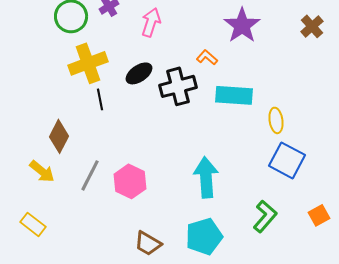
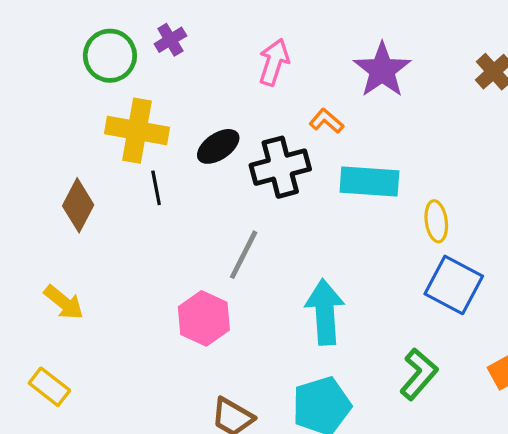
pink arrow: (151, 22) -> (274, 62), moved
yellow cross: (88, 63) -> (137, 131), turned 30
brown diamond: (59, 136) -> (78, 205), moved
gray line: (90, 175) -> (244, 255), moved

